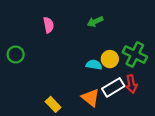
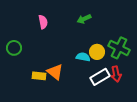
orange triangle: (91, 98) -> (55, 72), moved
yellow rectangle: (53, 104) -> (39, 76), moved, turned -40

